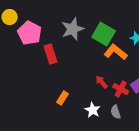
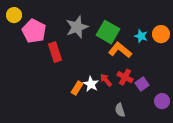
red cross: (121, 89) -> (125, 77), moved
orange rectangle: (63, 98) -> (77, 88), moved
white star: (93, 110) -> (91, 84), moved

